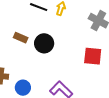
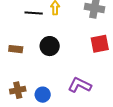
brown rectangle: (21, 38) -> (16, 49), moved

